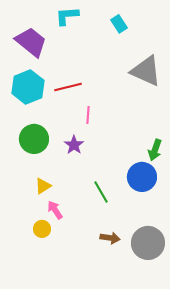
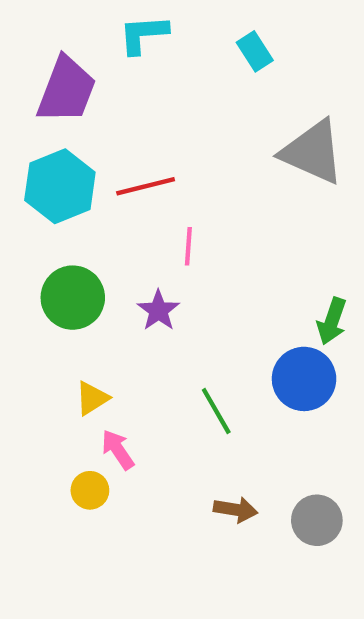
purple trapezoid: (31, 42) -> (66, 90), turned 72
gray circle: (148, 243) -> (317, 520), size x0.7

